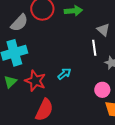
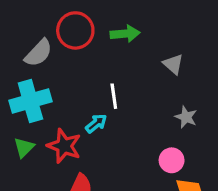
white line: (94, 48) -> (114, 96), moved
cyan arrow: (64, 74) -> (96, 123), moved

